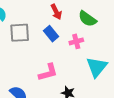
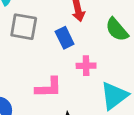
pink cross: (76, 41) -> (86, 66), moved

